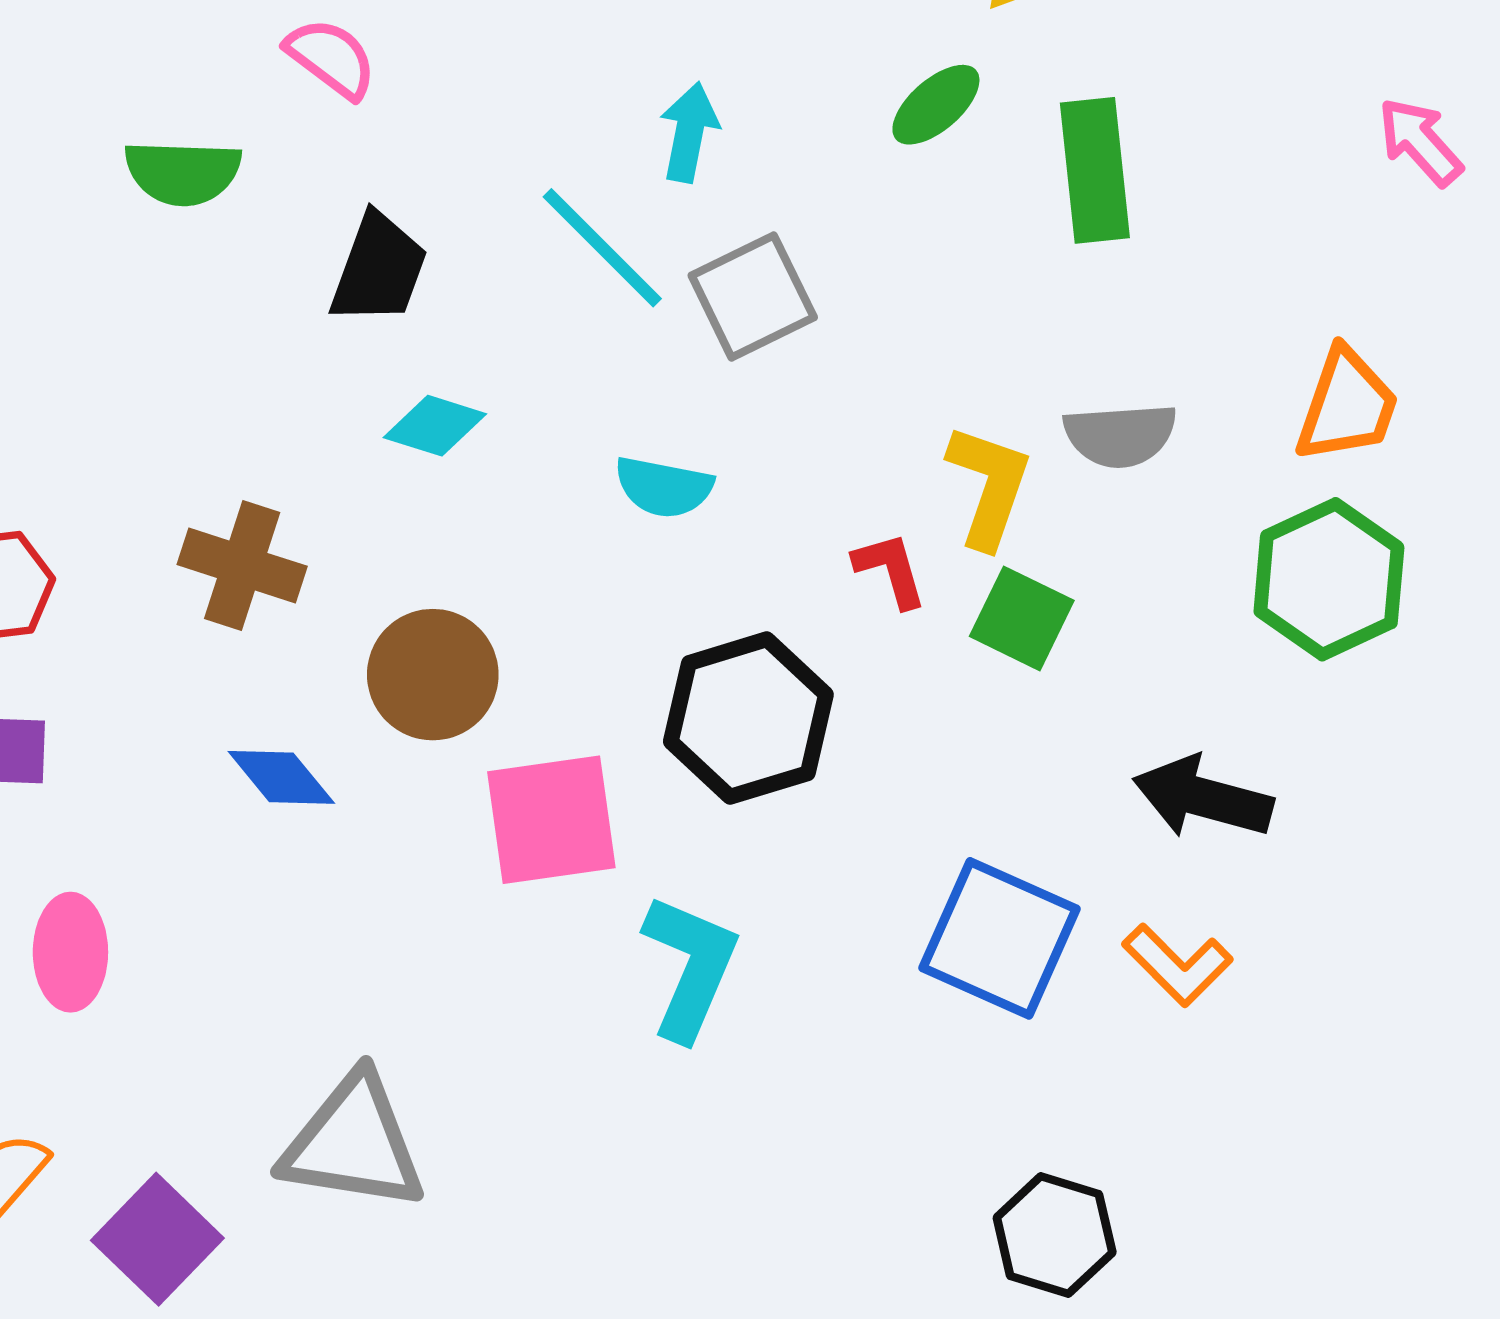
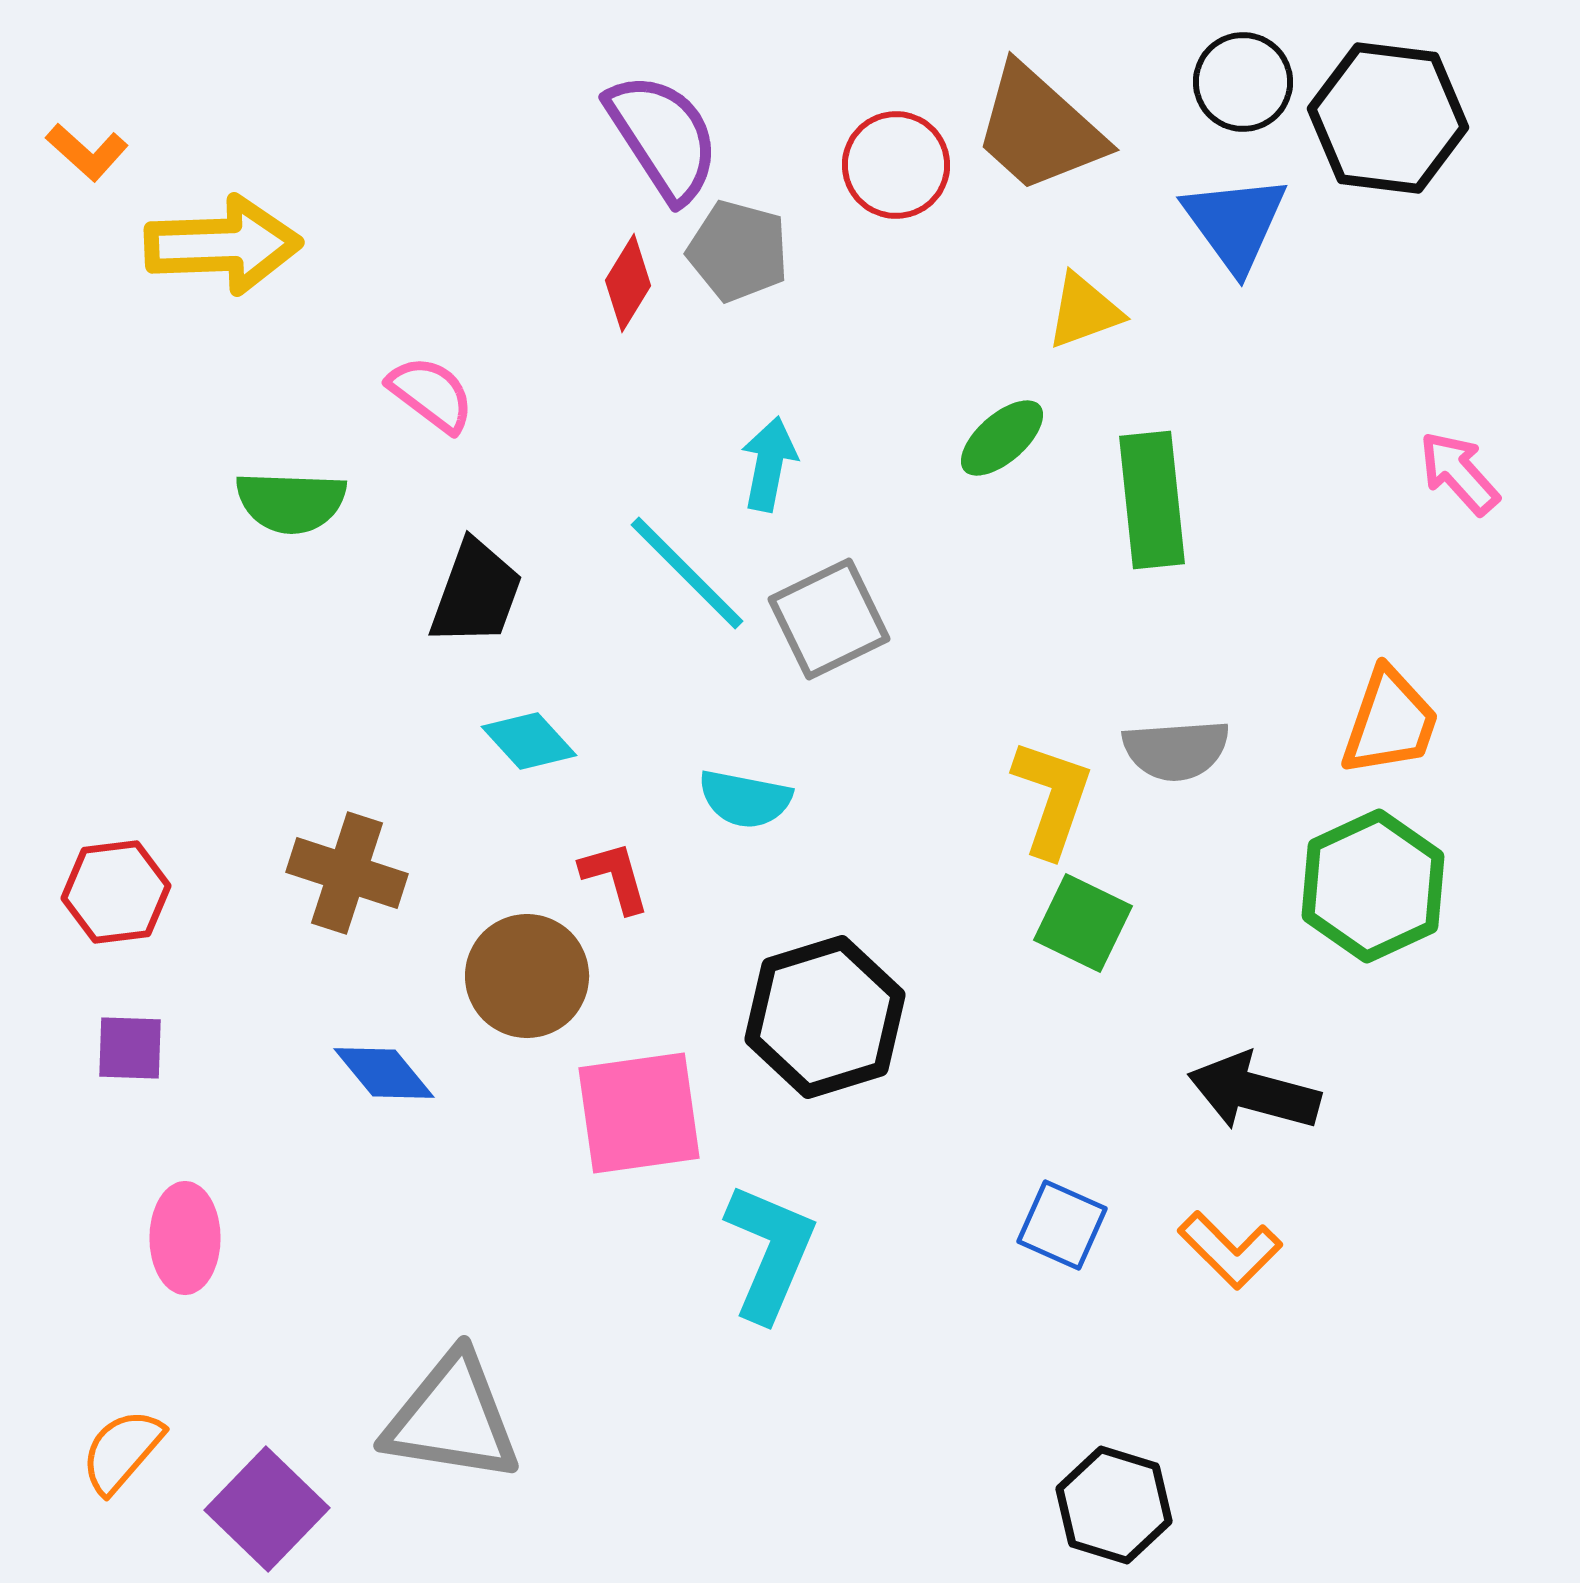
cyan diamond: (435, 426) -> (529, 741), turned 30
red L-shape: (890, 570) -> (615, 877), moved
blue square: (999, 938) -> (1062, 1225), size x0.6

